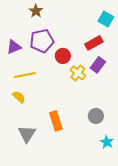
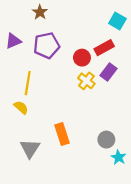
purple triangle: (14, 47) -> (13, 41), moved
red circle: (63, 56) -> (82, 58), moved
yellow line: (25, 75) -> (28, 83), turned -70
gray circle: (96, 116) -> (106, 140), moved

